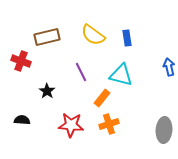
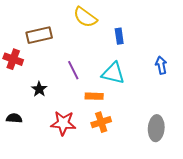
yellow semicircle: (93, 35) -> (85, 17), moved
orange rectangle: (102, 98) -> (94, 96), turned 54

